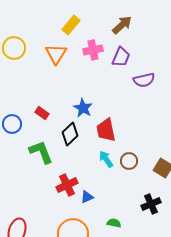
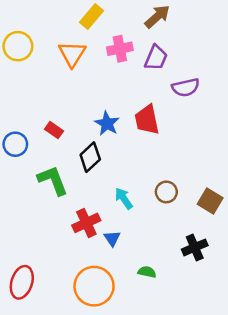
red trapezoid: (106, 130) -> (147, 120), moved
cyan arrow: (106, 159) -> (124, 198), moved
blue triangle: (87, 197) -> (112, 238), turned -40

